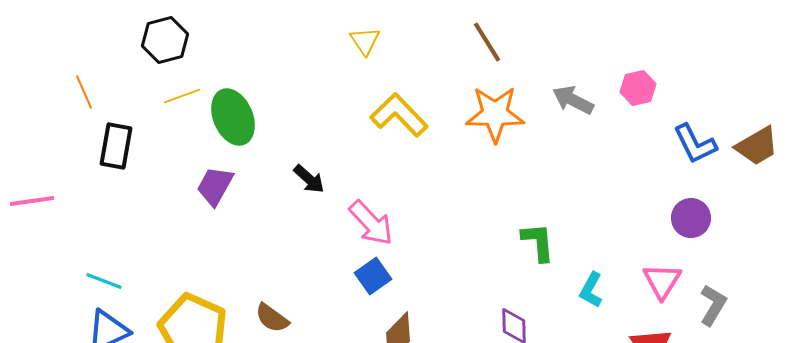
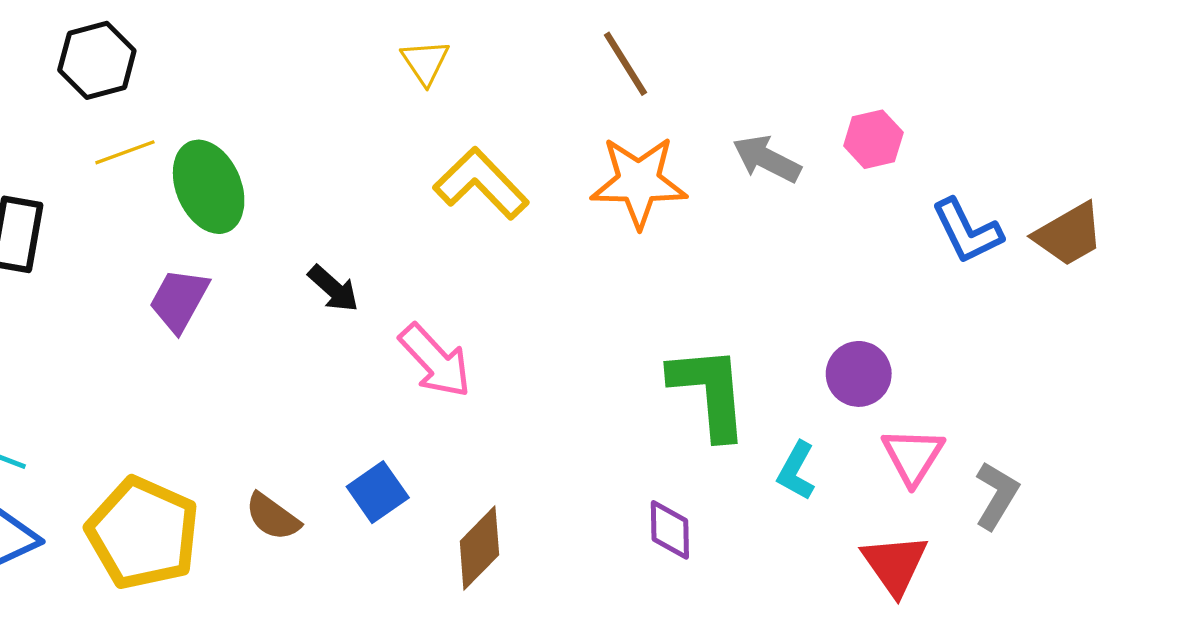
purple circle: (691, 218) -> (859, 374), moved
green L-shape: (538, 242) -> (709, 392), size x1.5
blue square: (373, 276) -> (378, 492), moved

